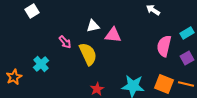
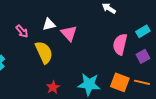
pink triangle: (113, 35) -> (69, 33), turned 42
pink arrow: (65, 42) -> (22, 31), moved

